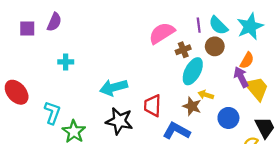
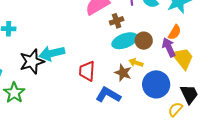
brown circle: (215, 46) -> (144, 41), moved
cyan ellipse: (193, 71) -> (125, 41), turned 40
blue circle: (228, 118) -> (156, 84), size x1.4
black star: (119, 121) -> (32, 62), moved, turned -30

